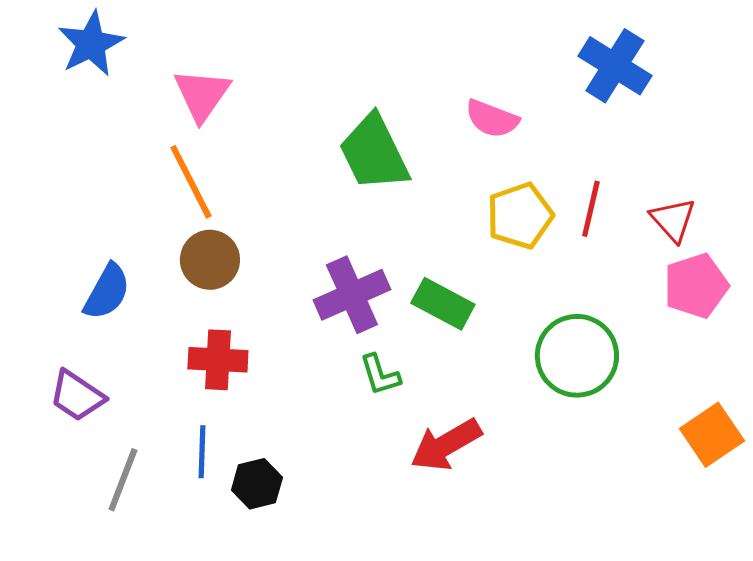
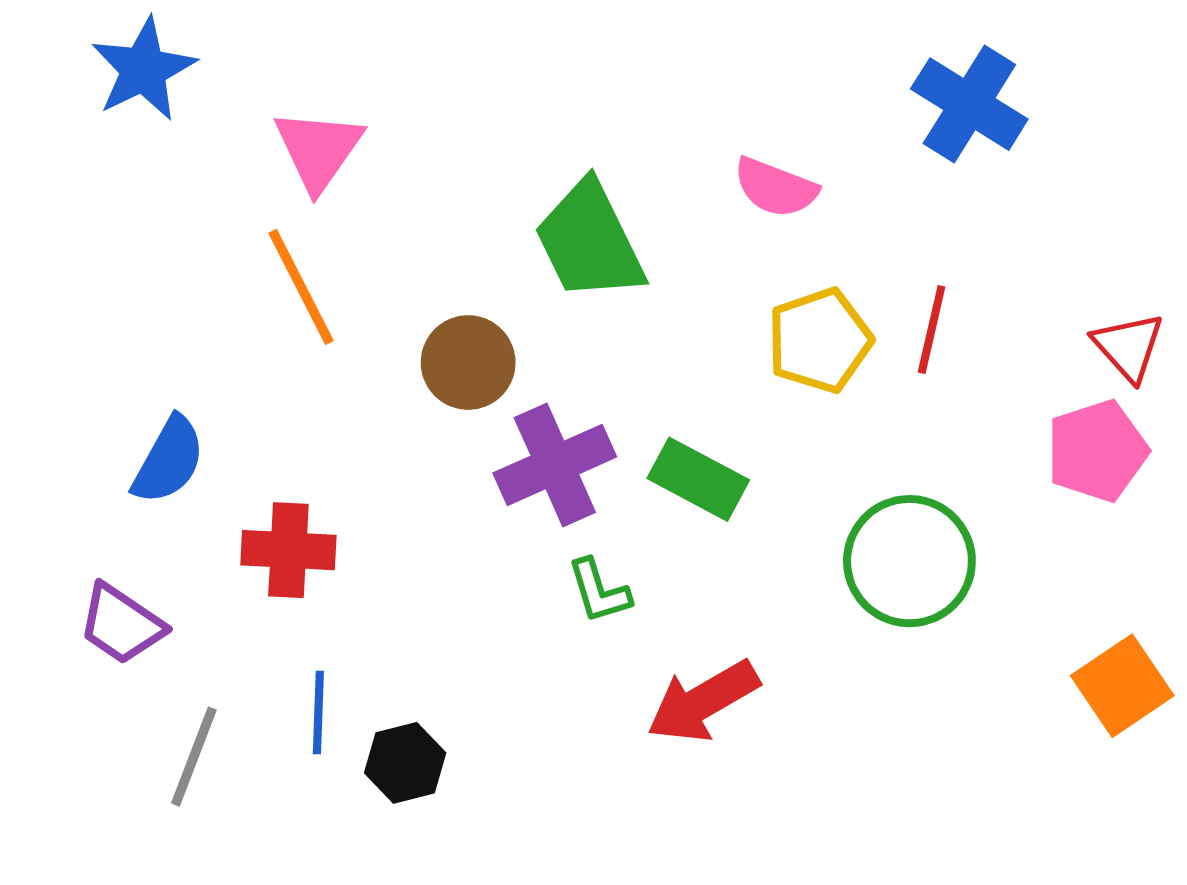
red triangle: (673, 220) -> (1129, 347), moved
brown circle: (210, 260) -> (468, 363), moved
red cross: (218, 360) -> (288, 550), moved

